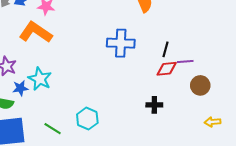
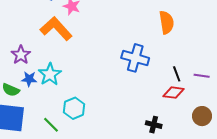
black line: (165, 49) -> (177, 74), turned -49
purple line: (185, 61) -> (202, 76), moved
cyan hexagon: (87, 119) -> (74, 108), moved

